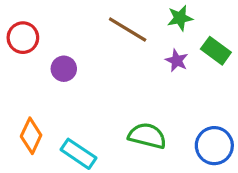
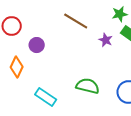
green star: (180, 18) -> (120, 14), moved
orange diamond: (31, 136) -> (17, 67), moved

